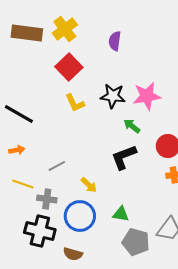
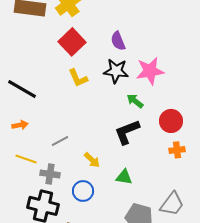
purple semicircle: (115, 41) -> (118, 41), moved, turned -30
green triangle: (121, 214) -> (124, 177), moved
blue circle: (80, 216) -> (83, 191), size x0.7

